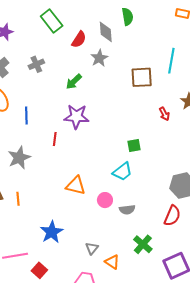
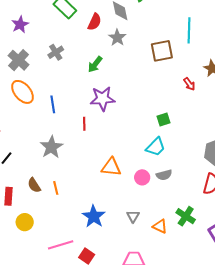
gray semicircle: (127, 210) -> (164, 175), moved
gray triangle: (92, 248) -> (133, 216), moved
orange triangle: (112, 262) -> (160, 226), moved

